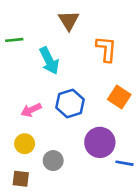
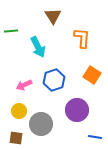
gray circle: (53, 161) -> (41, 124), size x1.5
blue line: (124, 163) -> (95, 137), moved

